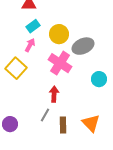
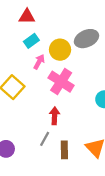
pink arrow: (30, 45) -> (39, 62), moved
gray ellipse: (83, 46) -> (86, 39), moved

